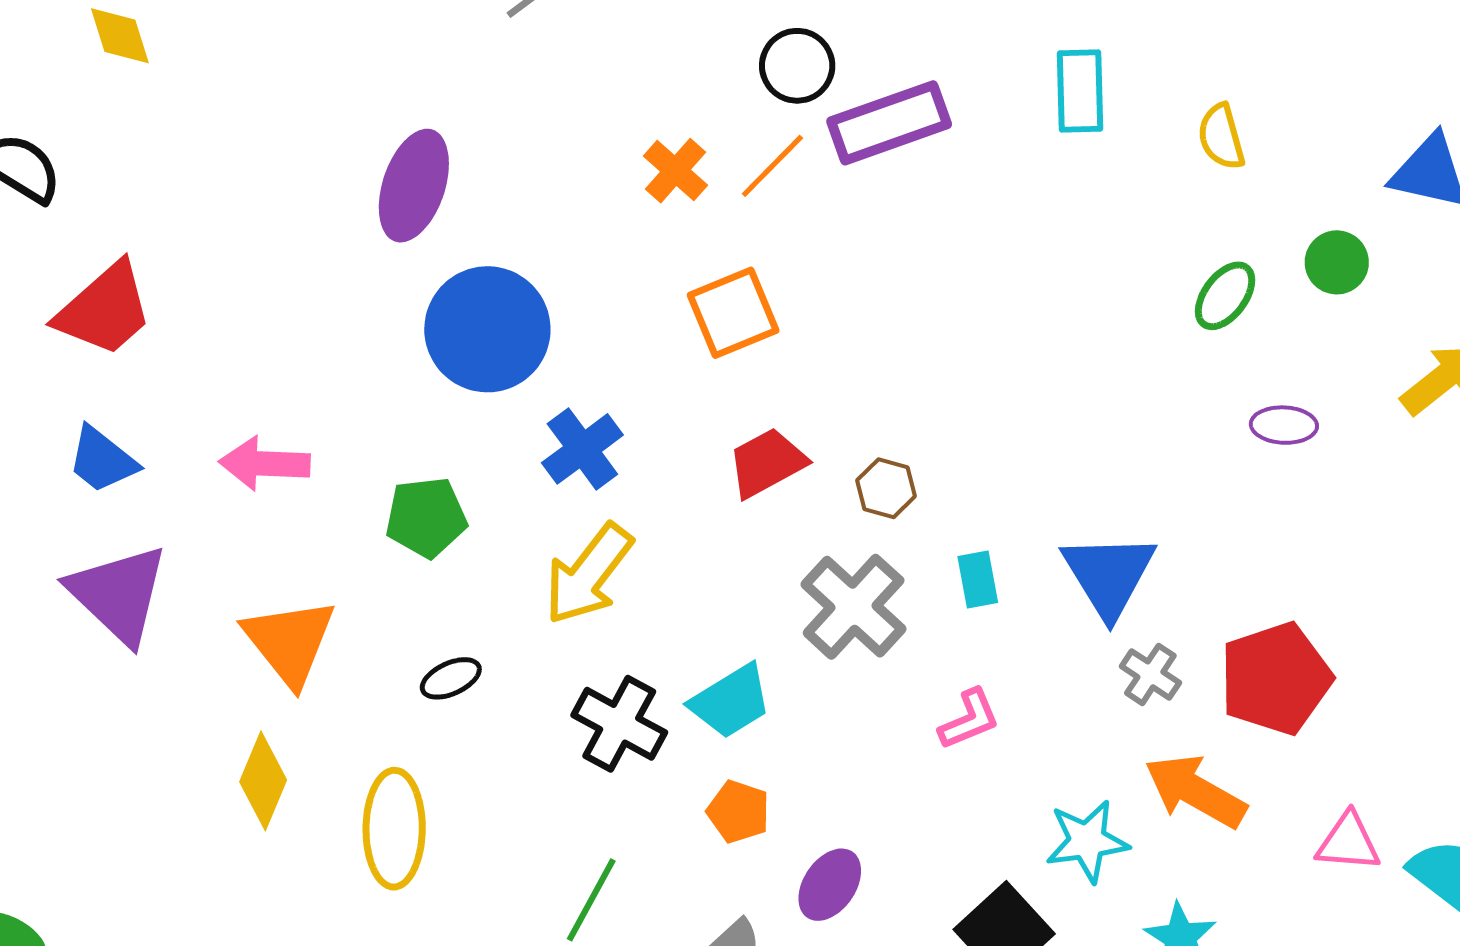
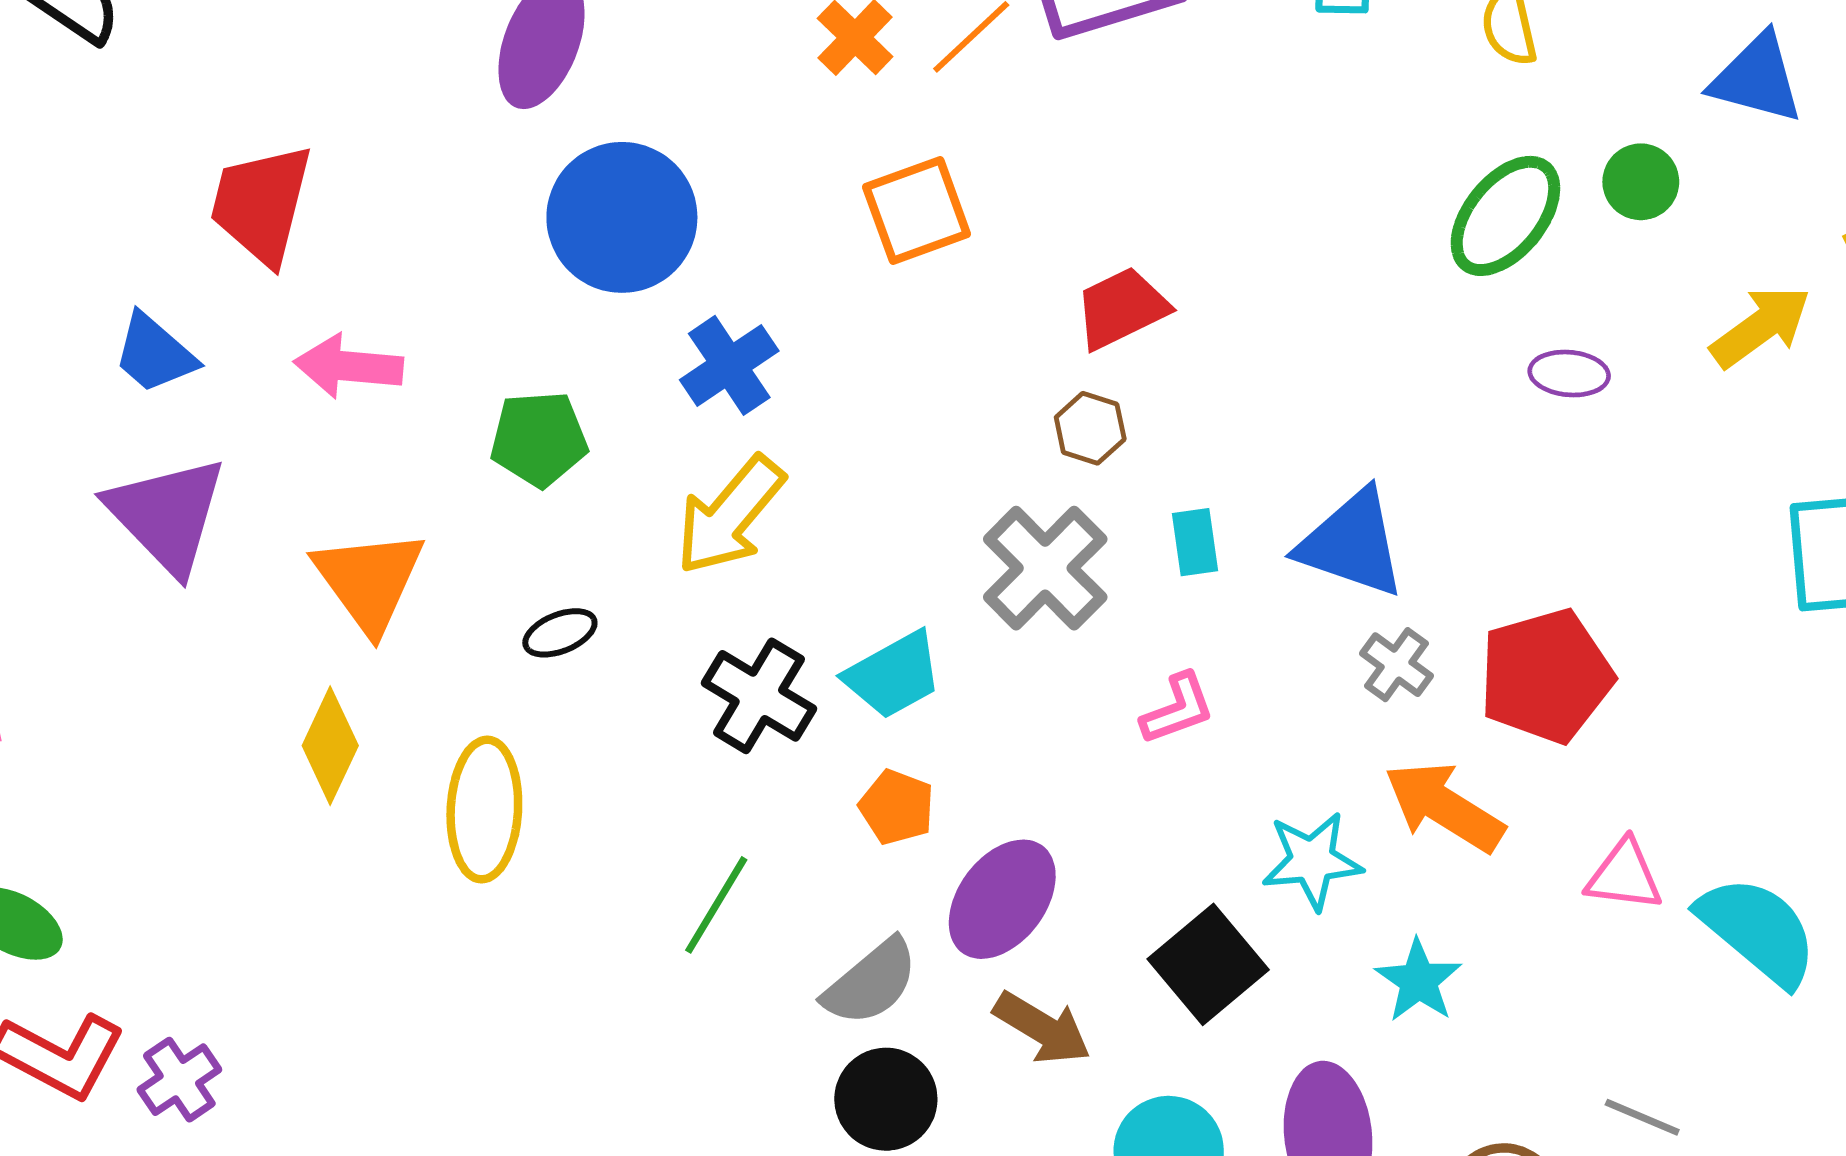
green ellipse: (1225, 296) -> (1505, 216), size x1.5
red trapezoid: (105, 310) -> (261, 204), moved, turned 143
red trapezoid: (767, 463) -> (1122, 308), moved
blue triangle: (1109, 575) -> (1352, 544), turned -42
purple ellipse: (830, 885) -> (1002, 899), size x1.4

